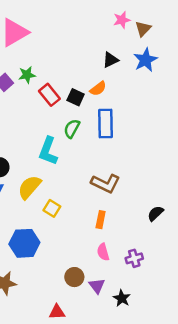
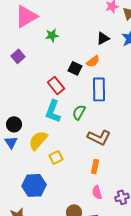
green star: (27, 75) -> (52, 35), moved
red rectangle: (49, 95) -> (56, 85), moved
green semicircle: (72, 129) -> (79, 112), moved
yellow square: (52, 208) -> (56, 157), turned 32

